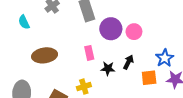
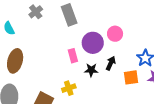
purple circle: (111, 29) -> (93, 43), moved
brown ellipse: (45, 55) -> (15, 61), moved, turned -65

